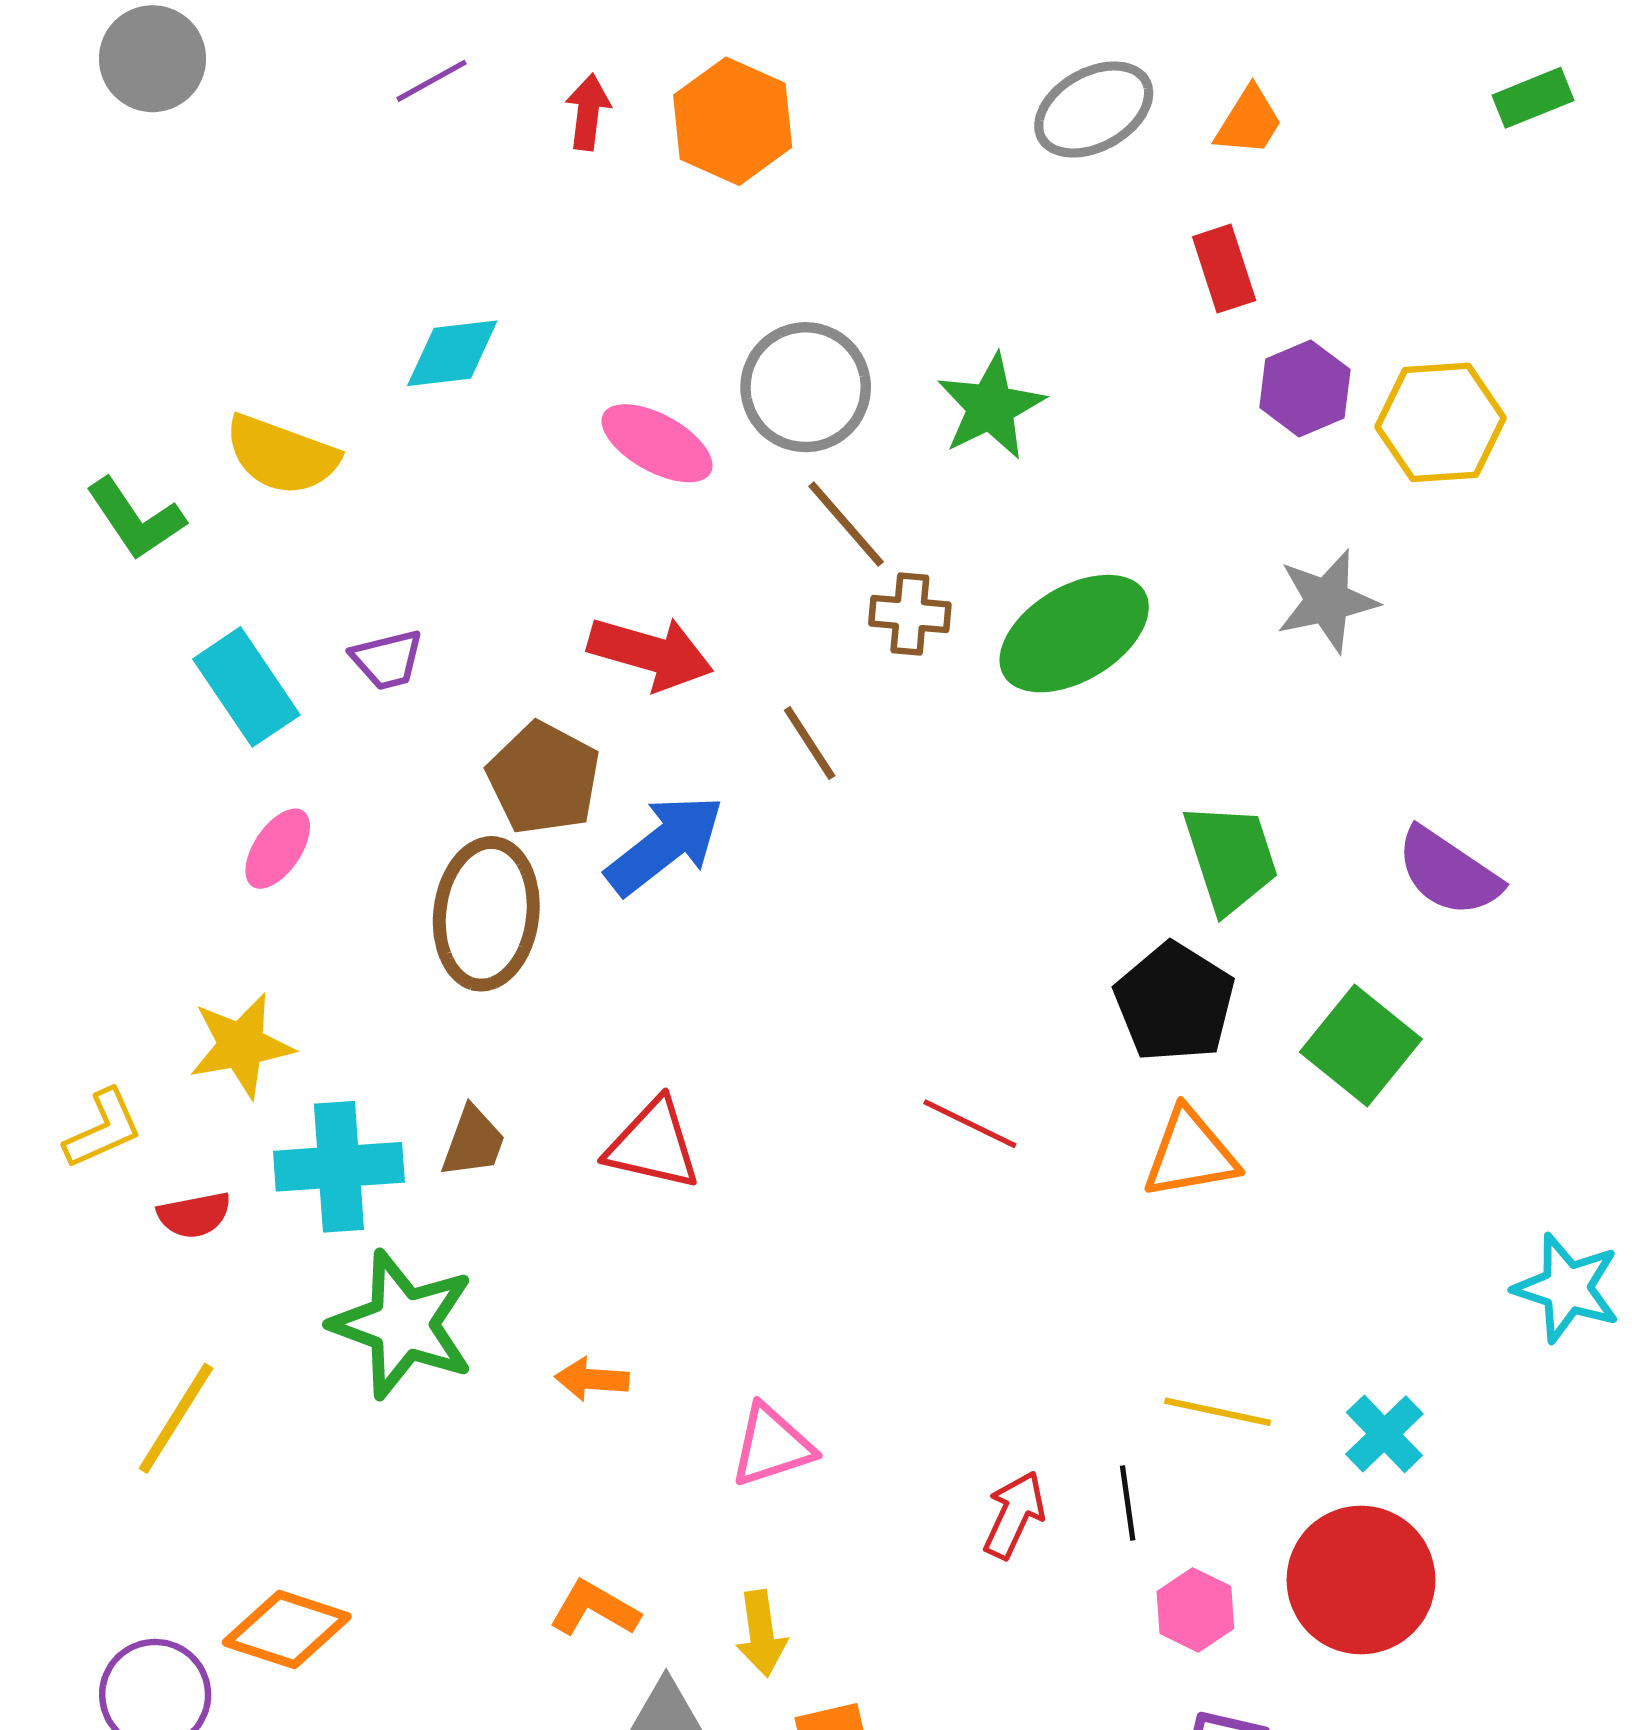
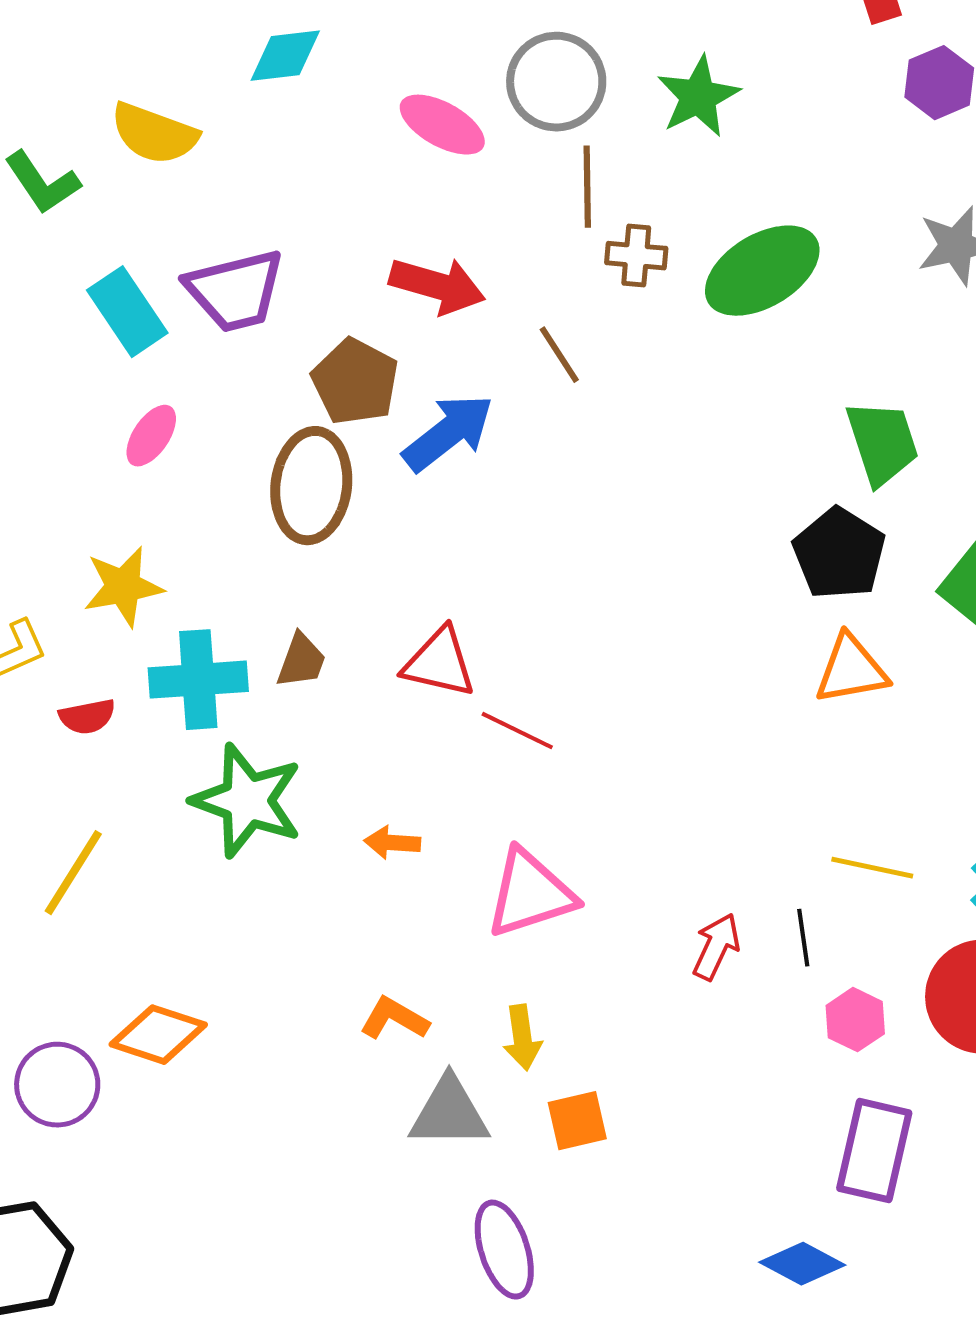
brown line: (846, 524) -> (587, 187), turned 40
purple trapezoid: (387, 660) -> (235, 291), size x1.8
red line: (970, 1124) -> (517, 731), moved
pink triangle: (772, 1446) -> (530, 894), size x1.4

